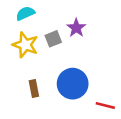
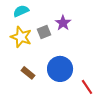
brown rectangle: (34, 89) -> (28, 73), turned -40
red line: (105, 105) -> (87, 87), turned 42

